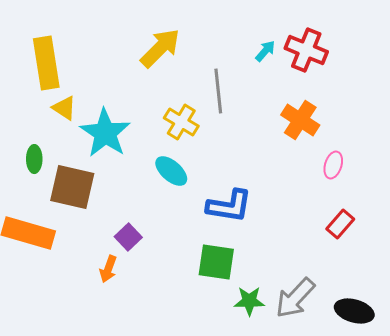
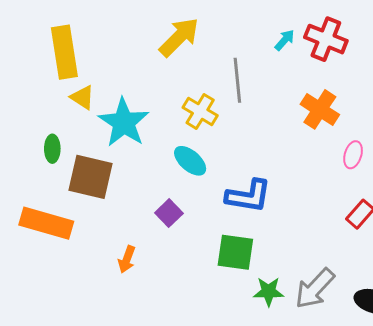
purple square: (128, 237) -> (169, 213), moved

